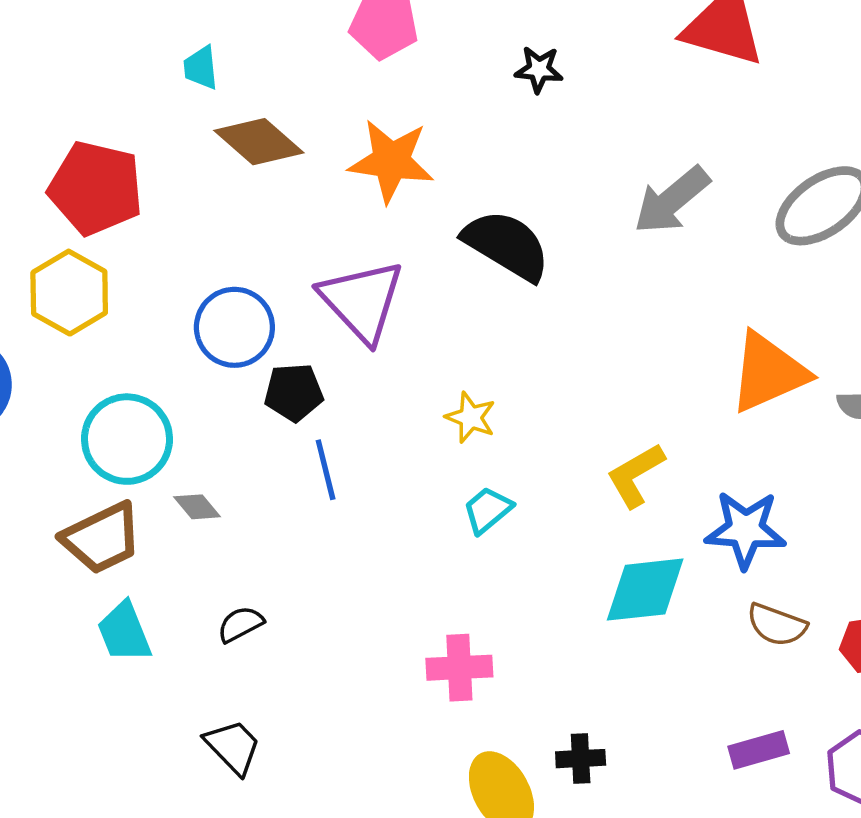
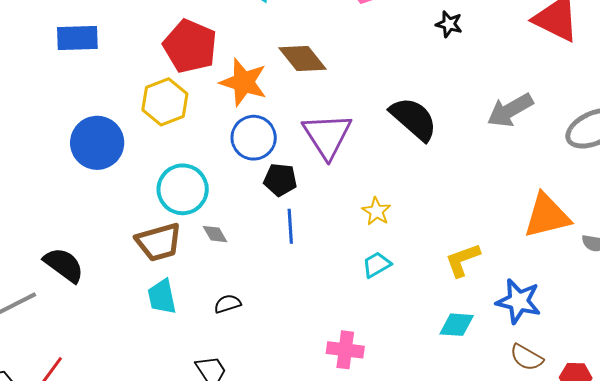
brown diamond: (259, 142) -> (302, 58), moved
orange star: (391, 161) -> (244, 82), moved
cyan diamond: (645, 590) -> (457, 325), size x0.7

